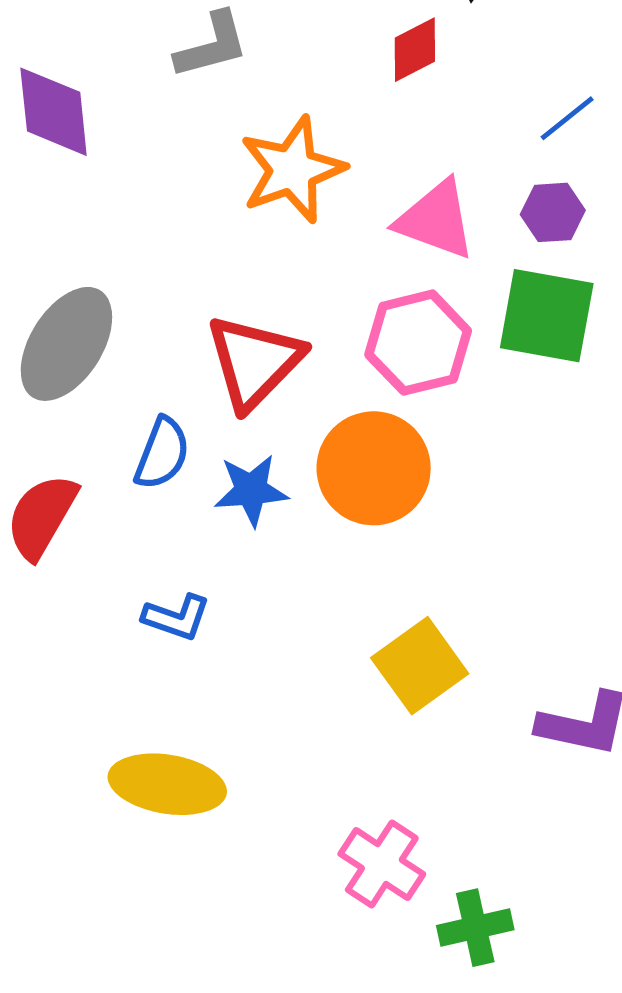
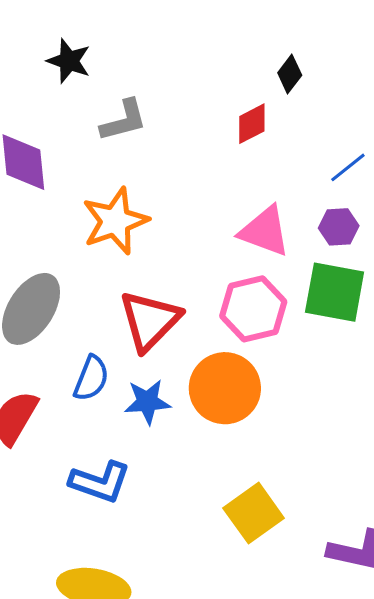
orange star: (292, 170) -> (115, 221), moved
blue L-shape: (176, 617) -> (100, 482), size x1.4

